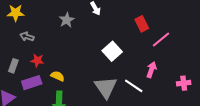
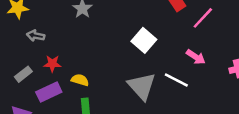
gray rectangle: (13, 66) -> (23, 74), turned 40
pink arrow: (151, 70) -> (196, 57), turned 112

